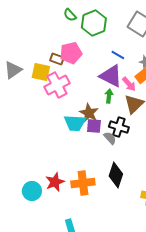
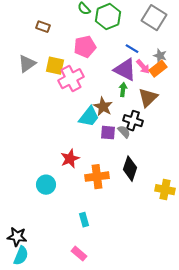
brown rectangle: (57, 59) -> (43, 27), moved
pink arrow: (129, 84) -> (143, 67), moved
cyan trapezoid: (75, 123) -> (89, 117), turned -55
purple square: (94, 126) -> (108, 133), moved
red star: (55, 182) -> (70, 159), moved

